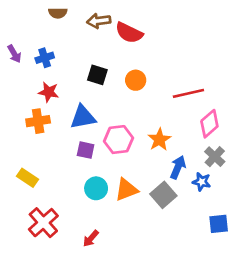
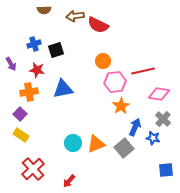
purple arrow: (14, 54) -> (11, 64), moved
black square: (97, 75) -> (56, 50), moved, turned -35
pink diamond: (209, 124) -> (159, 94), turned 50
pink hexagon: (118, 140) -> (115, 82), moved
purple square: (86, 150) -> (20, 114), moved, turned 32

